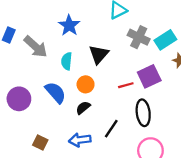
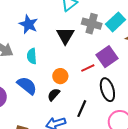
black triangle: (99, 54) -> (65, 36), moved
orange circle: (86, 84) -> (60, 76), moved

